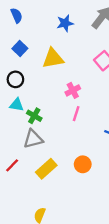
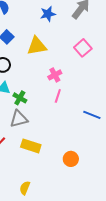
orange circle: (83, 164) -> (71, 159), moved
yellow rectangle: (46, 169) -> (31, 146), turned 60

